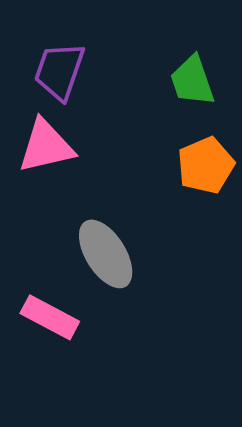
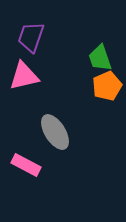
green trapezoid: (192, 81) -> (100, 58), moved

